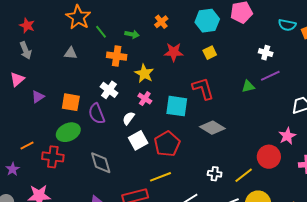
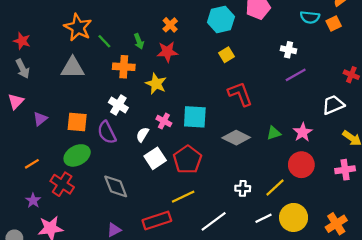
green arrow: (132, 34) -> (139, 41), turned 64
red star: (174, 52) -> (167, 52), moved
gray triangle: (71, 53) -> (73, 68), size x1.6
green triangle: (248, 86) -> (274, 133), moved
red L-shape: (203, 89) -> (240, 94), moved
pink cross: (145, 99) -> (164, 121), moved
pink star: (287, 136) -> (303, 132), moved
orange line: (27, 145) -> (32, 164), moved
red cross: (53, 157) -> (62, 184), turned 30
purple star: (13, 169) -> (33, 200), moved

